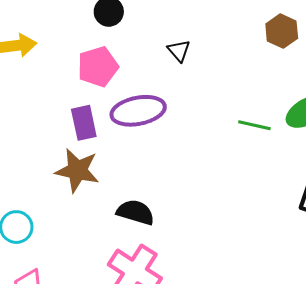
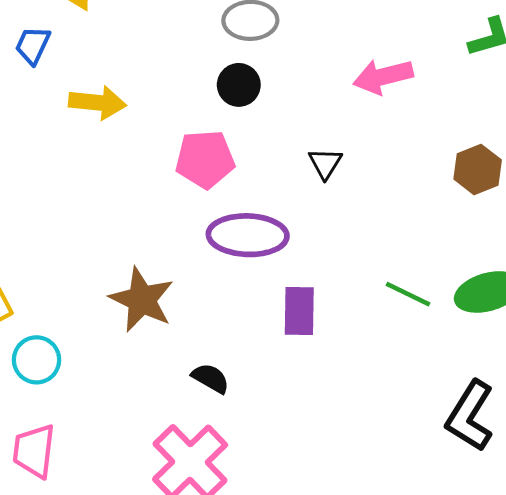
purple rectangle: (84, 123) -> (299, 311), moved
black semicircle: (136, 212) -> (211, 378), size x0.7

